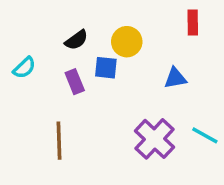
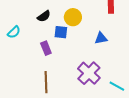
purple rectangle: (75, 82) -> (46, 48), moved
cyan line: (205, 135) -> (117, 86), moved
brown line: (59, 141) -> (46, 82), moved

